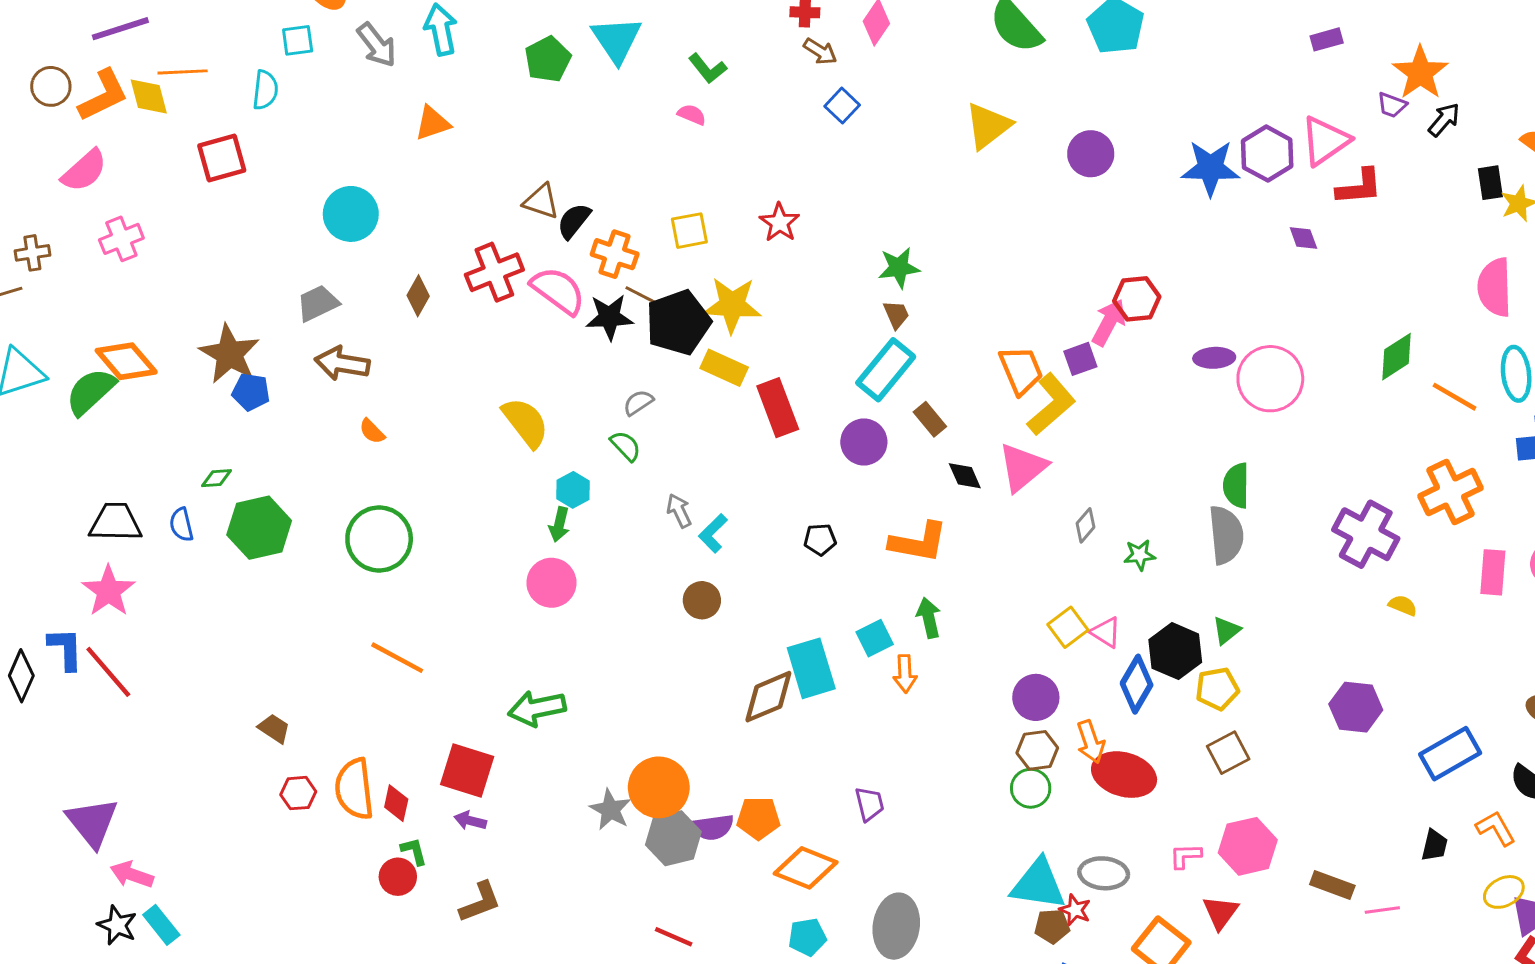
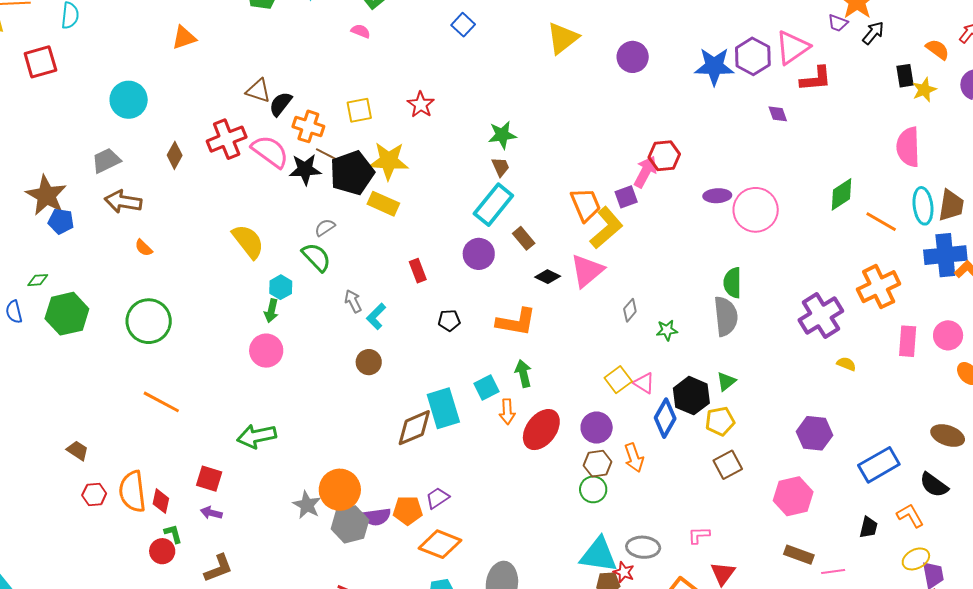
red rectangle: (778, 408) -> (418, 271), moved, size x0.6
green semicircle: (626, 446) -> (316, 257), size x1.4
black diamond: (965, 476) -> (548, 277), turned -40
purple cross: (1366, 534) -> (821, 315), turned 30
red square: (467, 770) -> (209, 479), size x0.7
red ellipse: (1124, 775) -> (541, 430), moved, turned -69
purple trapezoid: (869, 804) -> (437, 498), moved, turned -110
pink hexagon: (1248, 846) -> (793, 496), moved

